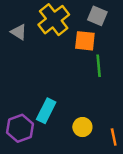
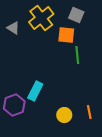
yellow circle: (82, 127) -> (64, 115), moved

